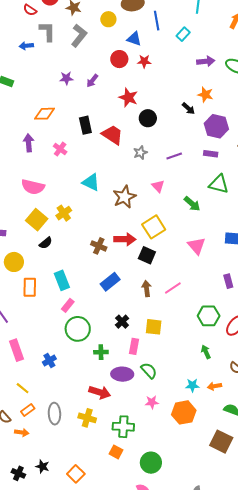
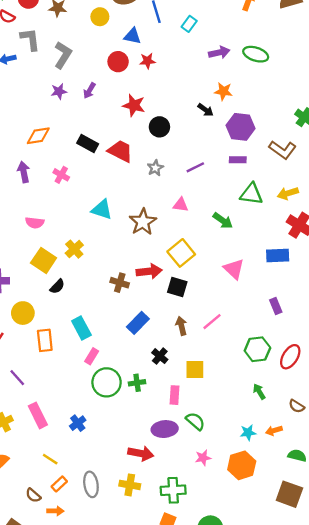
gray L-shape: (79, 36) -> (63, 55), moved
black rectangle: (85, 125) -> (88, 143), turned -42
pink triangle: (158, 186) -> (181, 205), turned -32
pink semicircle: (33, 187) -> (35, 223), size x0.7
black cross: (122, 322) -> (160, 356), moved
green cross: (101, 352) -> (137, 383), moved

